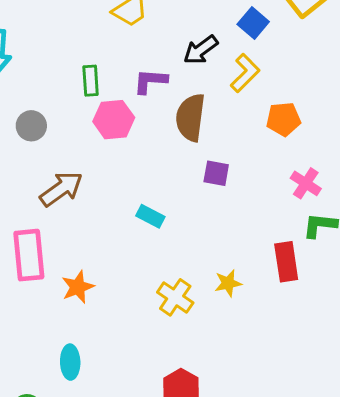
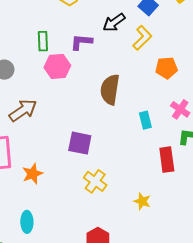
brown semicircle: (190, 117) -> (110, 90), moved
purple square: (216, 173) -> (80, 143), moved, size x1.4
cyan rectangle: (150, 216) -> (145, 120), moved, turned 48
yellow star: (228, 283) -> (142, 201), moved, turned 30

